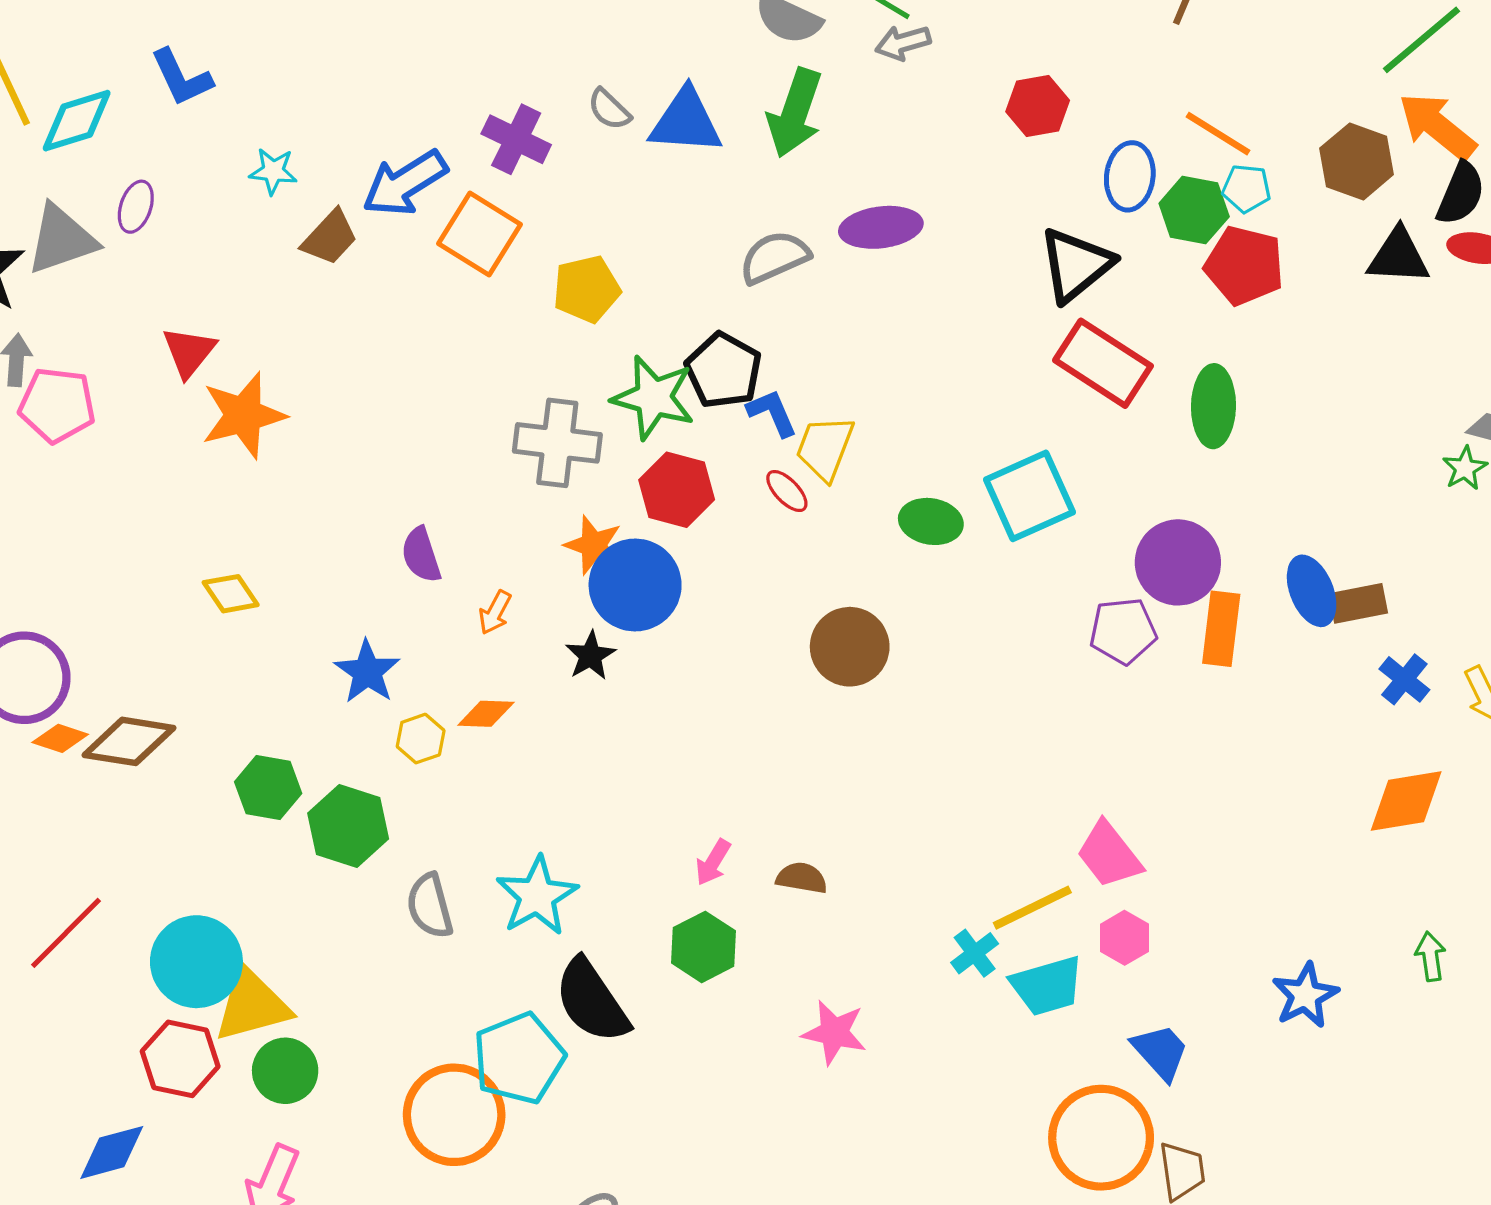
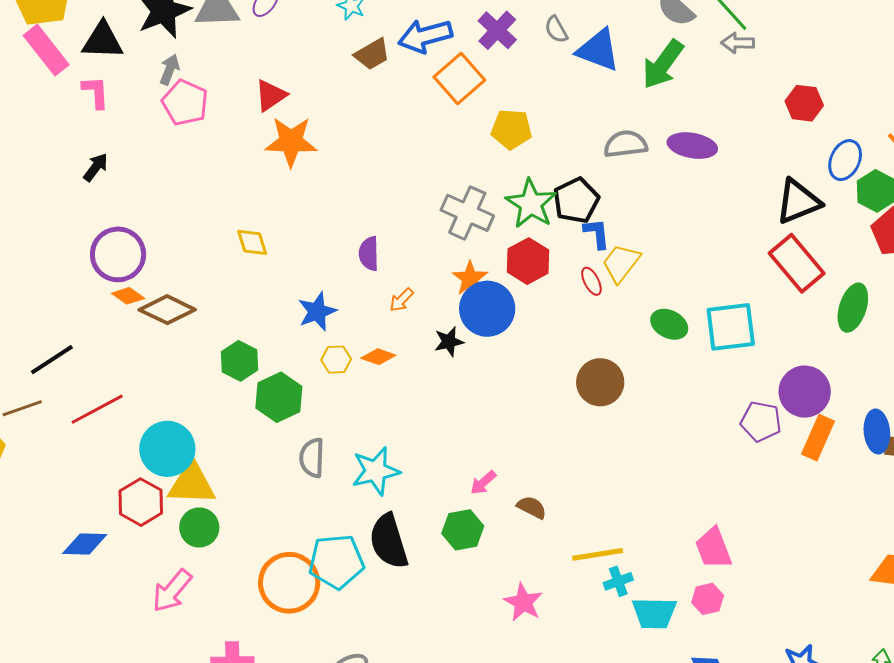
yellow line: (1032, 908) -> (598, 554), moved

